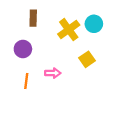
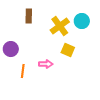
purple circle: (23, 49) -> (11, 49), moved
yellow square: (87, 59) -> (68, 50), moved, turned -32

